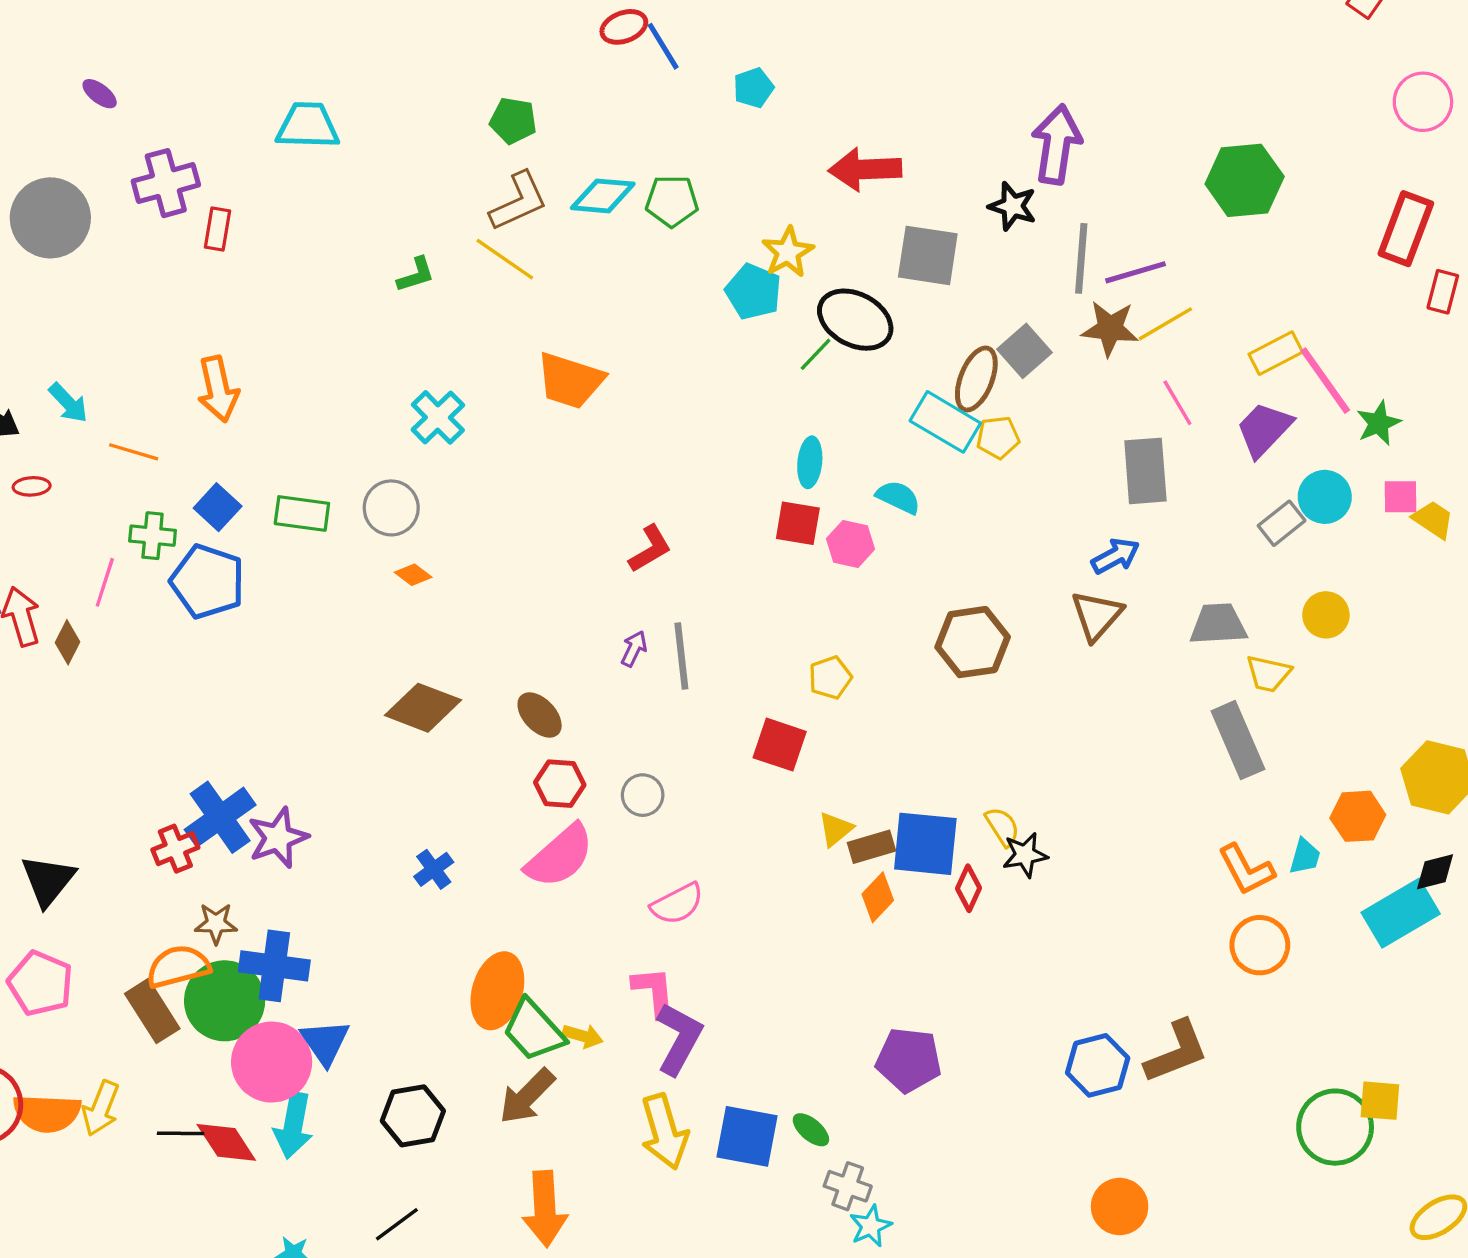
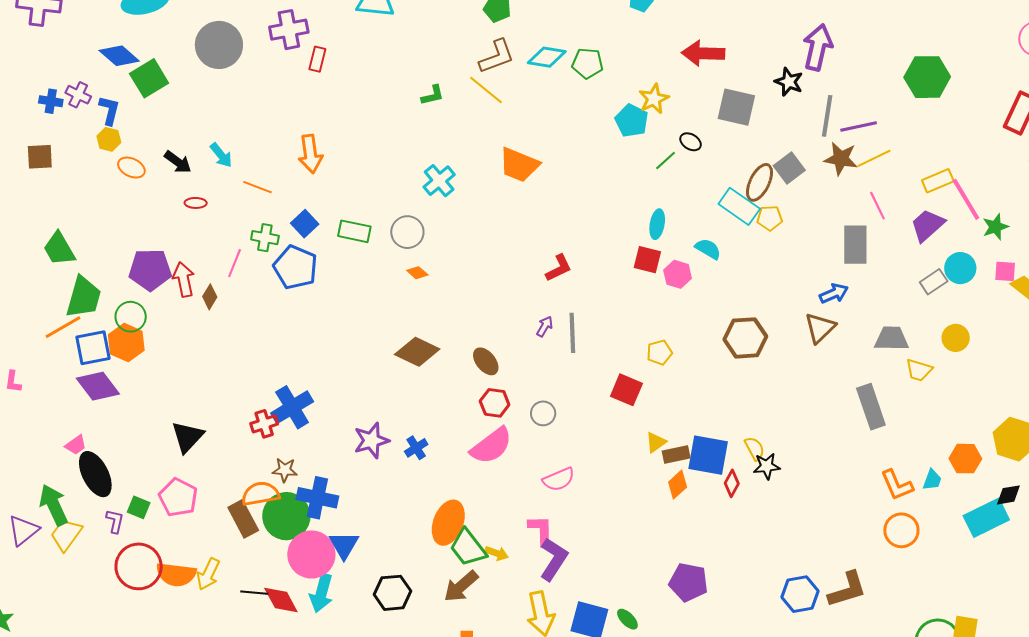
black ellipse: (855, 320) -> (691, 142), size x0.5
gray rectangle: (1238, 740) -> (871, 407), moved
purple star: (278, 838) -> (371, 440), moved

